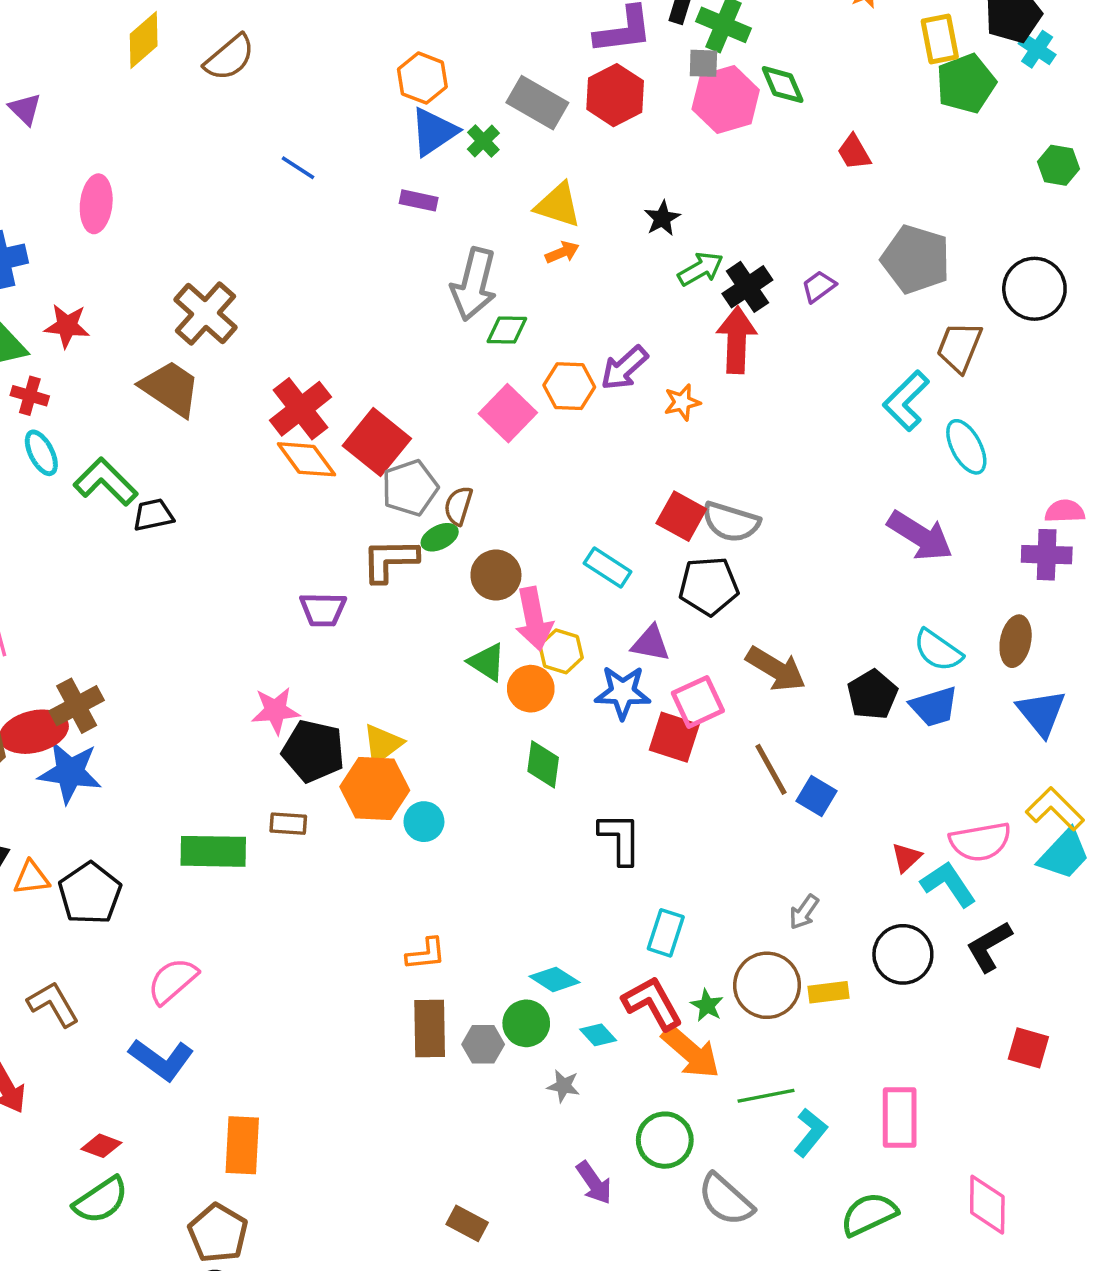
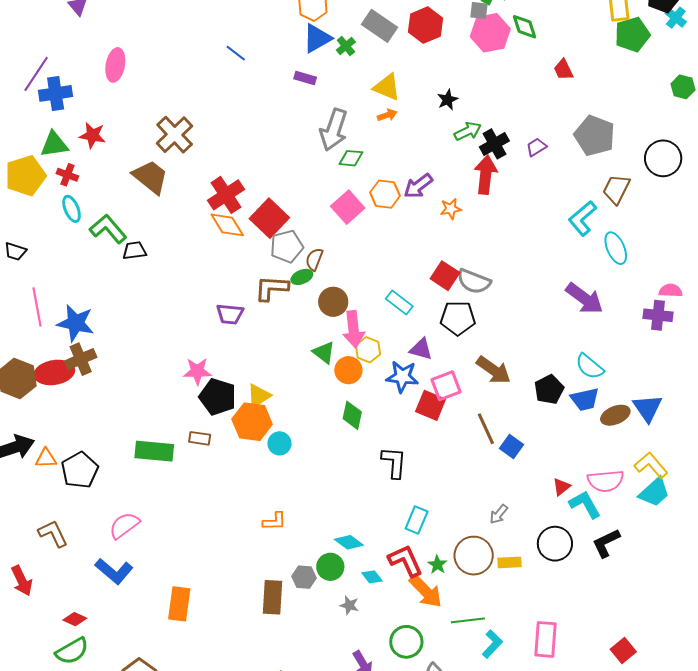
brown ellipse: (1016, 641) -> (615, 415), moved, turned 52
blue star: (70, 772) -> (76, 323), moved
brown rectangle: (430, 1028) -> (272, 597), moved
red square: (1028, 1048) -> (623, 650), moved, turned 30
orange rectangle: (242, 1145) -> (179, 604), moved

